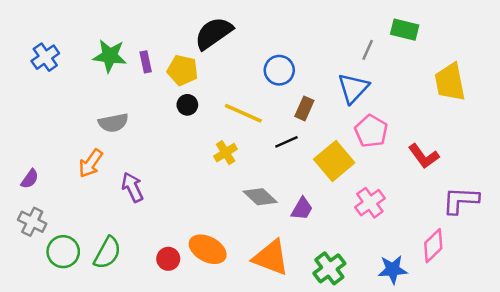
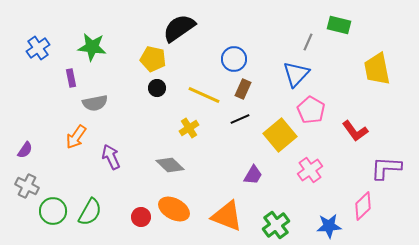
purple rectangle: (146, 62) -> (71, 78), moved
brown rectangle: (304, 108) -> (243, 89), moved
gray diamond: (260, 197) -> (170, 165), moved

